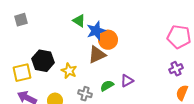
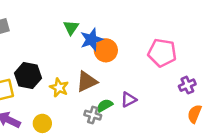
green triangle: (79, 21) -> (71, 28), turned 32
pink pentagon: (179, 37) -> (162, 53), moved
brown triangle: (97, 55) -> (87, 82), moved
gray cross: (85, 94) -> (93, 115), moved

